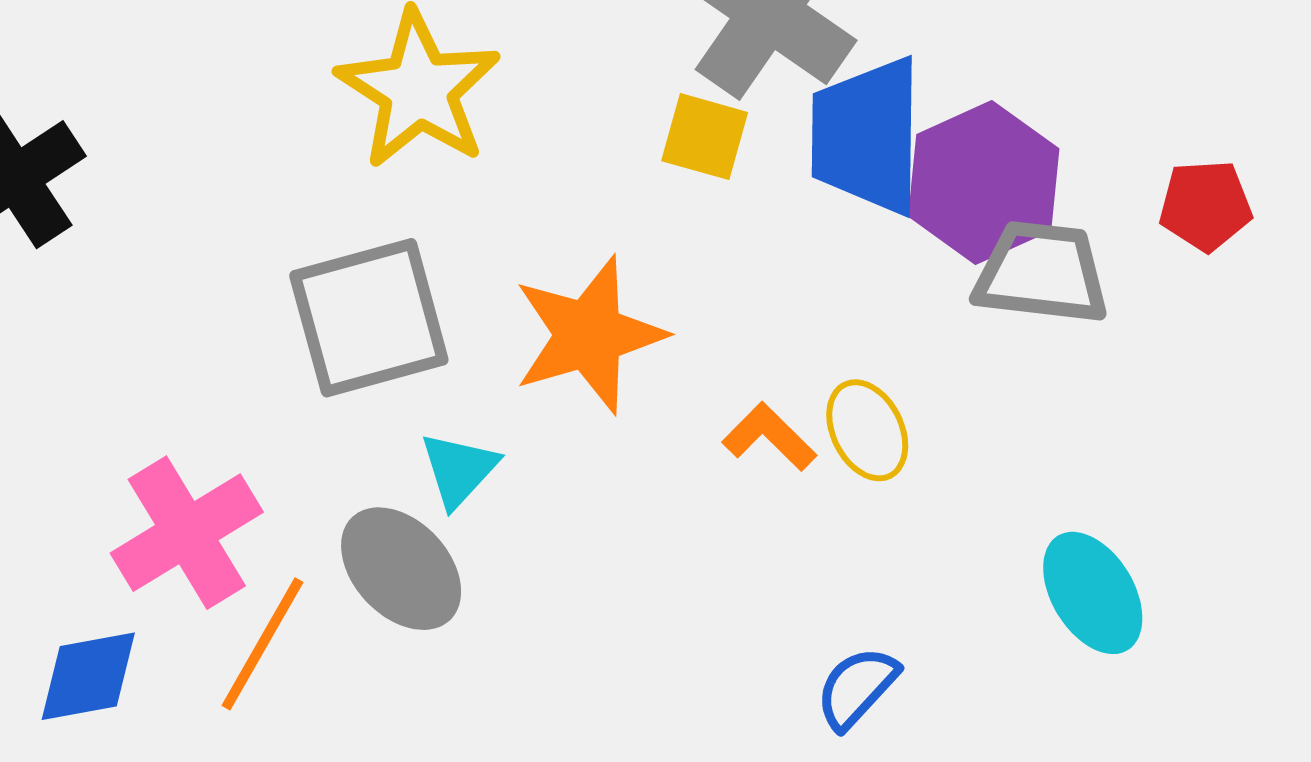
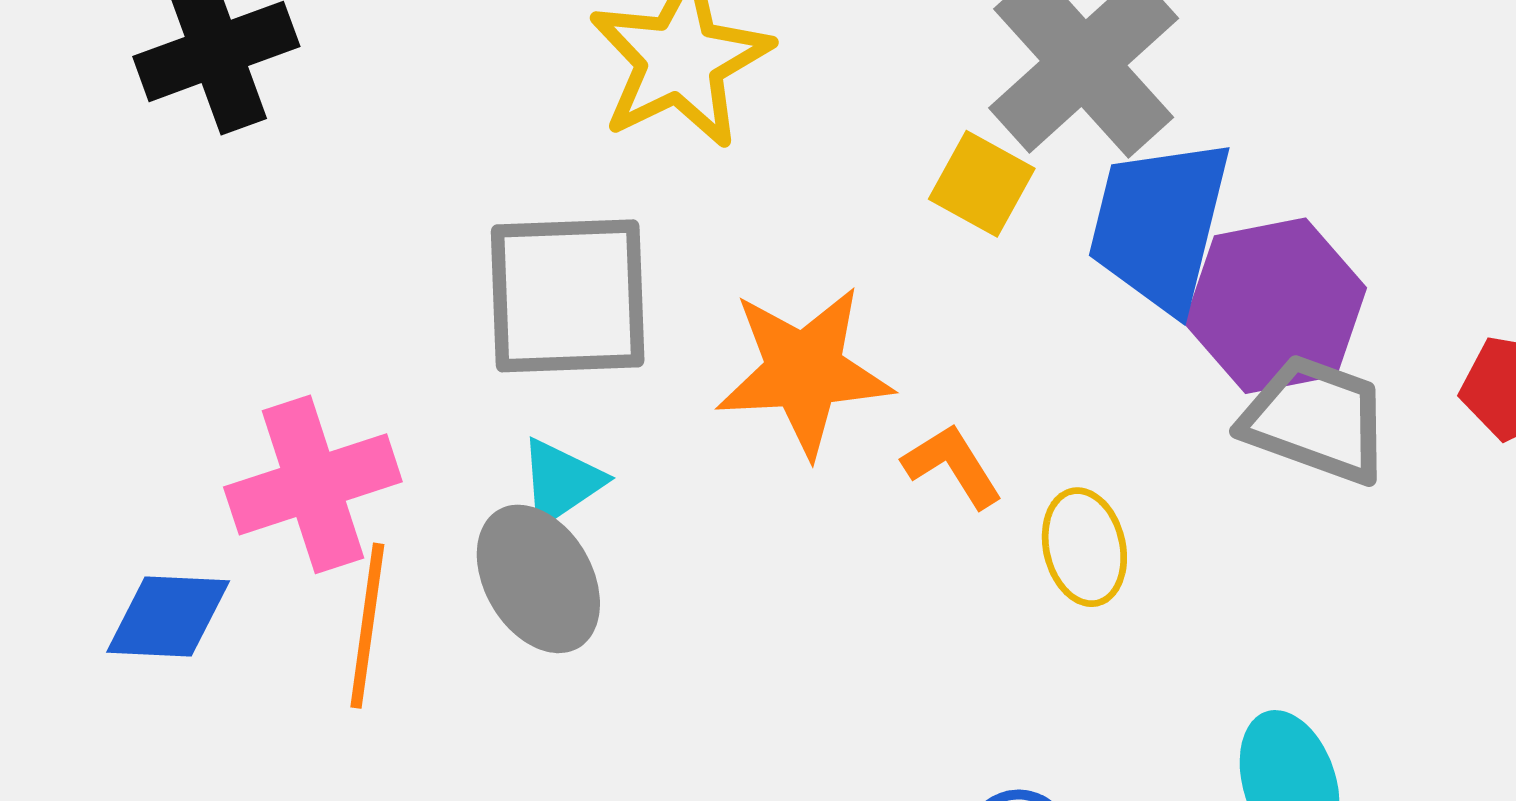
orange L-shape: (769, 437) -> (953, 466), moved
cyan triangle: (459, 469) -> (561, 482), moved
orange line: (262, 644) -> (367, 626), turned -35

